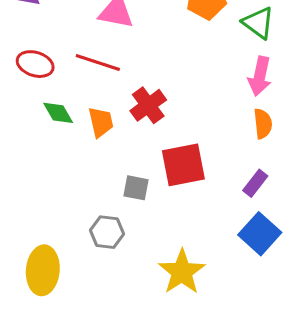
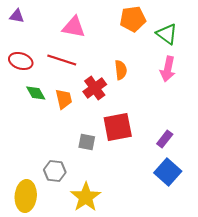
orange semicircle: (263, 124) -> (121, 70), moved
gray hexagon: (107, 232) -> (55, 171), moved
yellow star: (182, 272) -> (86, 197), moved

